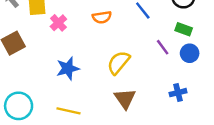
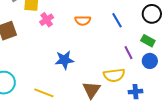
yellow semicircle: (118, 63) -> (114, 75), moved, turned -145
blue star: (68, 68) -> (64, 60), moved

